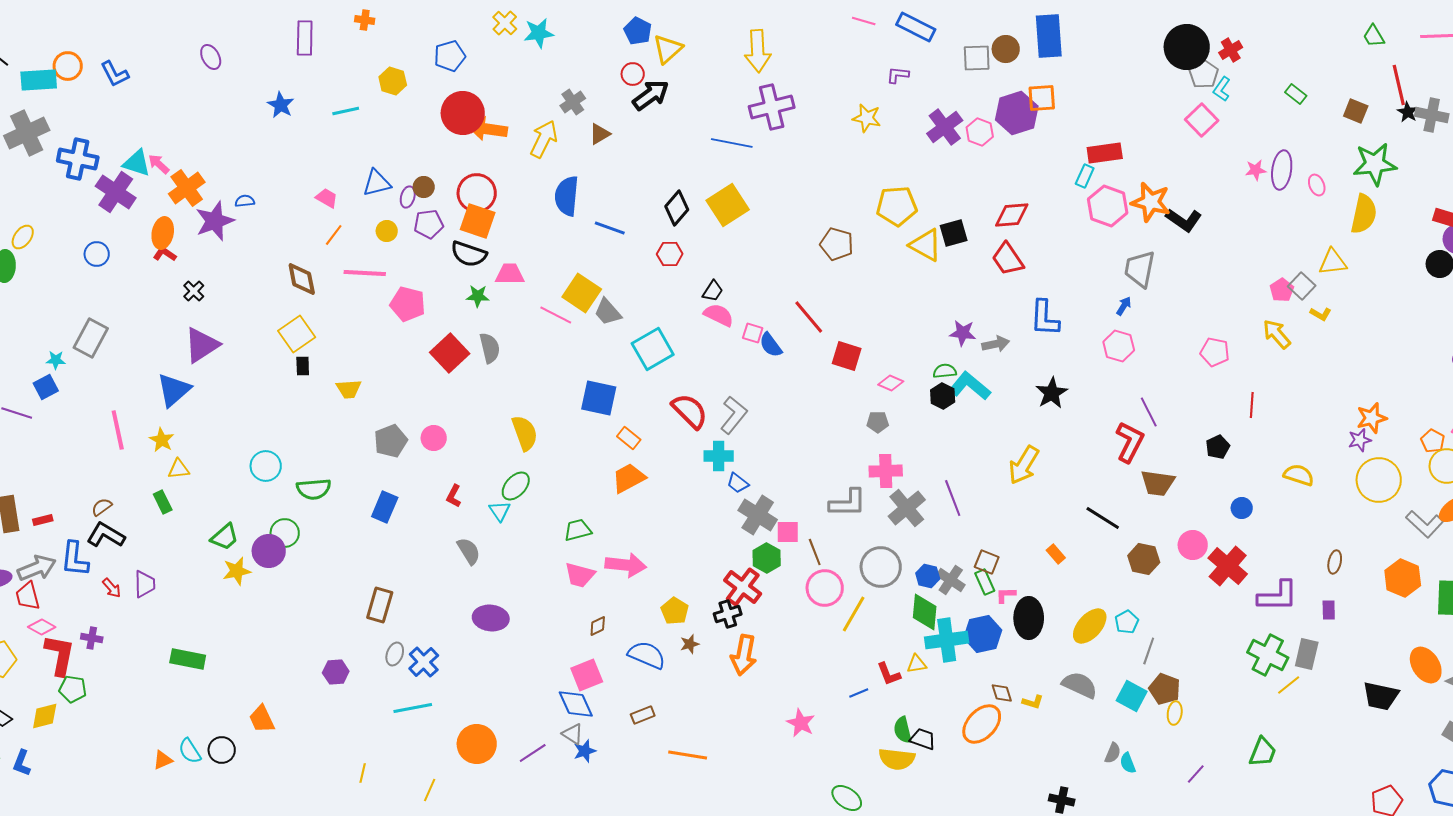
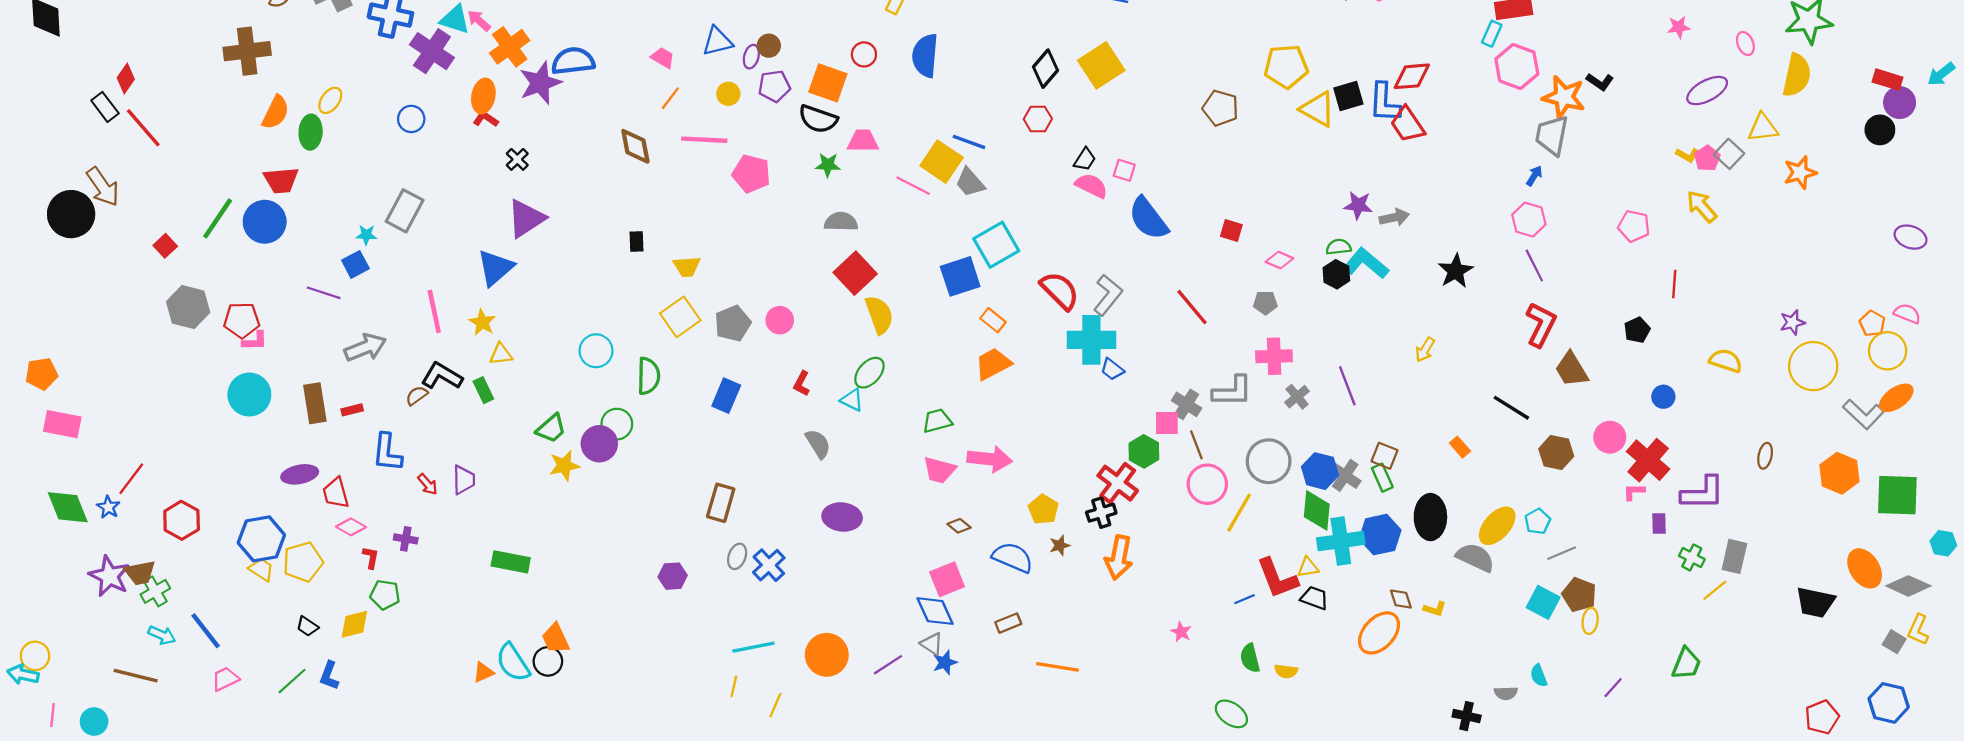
purple ellipse: (1282, 170) -> (1707, 91), moved, turned 54
red circle: (477, 193) -> (864, 54), moved, size x0.6
blue semicircle: (245, 201) -> (573, 61), size x2.0
orange star: (1151, 202) -> (1564, 97), moved
black L-shape: (1184, 220) -> (1600, 82), size x0.7
blue line: (610, 228) -> (969, 142), moved
yellow L-shape: (1321, 314) -> (1687, 155), moved
red line: (809, 317) -> (1192, 307), moved
blue L-shape: (1045, 318) -> (1384, 103), moved
pink square: (753, 333) -> (1124, 170), moved
yellow square: (297, 334) -> (680, 317), moved
blue semicircle: (771, 345) -> (1148, 218), size x1.6
gray semicircle: (490, 348) -> (841, 222), turned -76
cyan square: (653, 349) -> (996, 245), moved
red square: (450, 353) -> (855, 273), moved
red square: (847, 356) -> (1231, 230), size x0.7
blue square: (599, 398) -> (960, 276), turned -30
purple line: (1149, 412) -> (1534, 265), moved
orange star: (1372, 418) -> (1800, 173), moved
cyan cross: (719, 456) -> (1091, 340), size x1.5
yellow arrow: (1024, 465) -> (1425, 350), size x0.6
brown trapezoid: (1158, 483) -> (1572, 369), turned 51
green semicircle: (314, 489) -> (649, 376), turned -84
gray cross: (907, 508) -> (1297, 397), size x0.6
cyan triangle: (500, 511) -> (852, 400), turned -30
gray cross: (758, 515) -> (1187, 404), moved, size x0.7
black L-shape: (106, 535) -> (442, 376), moved
gray arrow: (37, 568) -> (365, 348), moved
blue hexagon: (928, 576) -> (1320, 471), size x1.4
pink L-shape: (1006, 595) -> (1634, 492), moved
purple rectangle: (1329, 610) -> (1659, 524), moved
brown diamond: (598, 626) -> (959, 526), turned 65
gray line: (1149, 651) -> (1562, 553), turned 48
red L-shape: (60, 655) -> (371, 557), size x0.5
green cross: (1268, 655) -> (1692, 557), size x0.6
red L-shape: (889, 674) -> (1277, 578), size x1.6
gray semicircle: (1080, 685) -> (1475, 557), moved
cyan line: (413, 708) -> (753, 647), moved
orange trapezoid: (262, 719) -> (556, 638), moved
pink star: (801, 723) -> (1181, 632), size x0.7
green semicircle: (903, 730) -> (1250, 658), moved
black trapezoid: (923, 739) -> (1315, 598), moved
cyan semicircle: (190, 751) -> (513, 662), size x1.4
gray semicircle: (1113, 753) -> (1506, 693), moved, turned 65
yellow semicircle: (897, 759) -> (1286, 671), size x0.6
yellow line: (363, 773) -> (734, 687), moved

